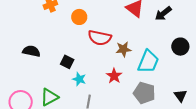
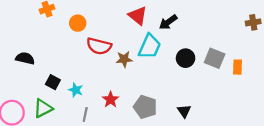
black square: (67, 62) -> (53, 82), moved
cyan trapezoid: (148, 62) -> (150, 46), moved
red star: (114, 76) -> (111, 100), moved

